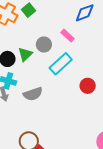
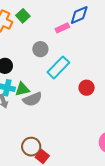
pink rectangle: (68, 36) -> (62, 28), moved, turned -64
green triangle: (25, 54) -> (22, 89), moved, turned 35

